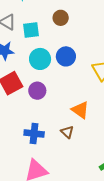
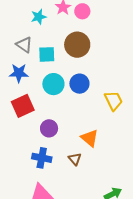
brown circle: (61, 18) -> (77, 45), size x1.6
purple circle: (37, 91) -> (49, 128), moved

